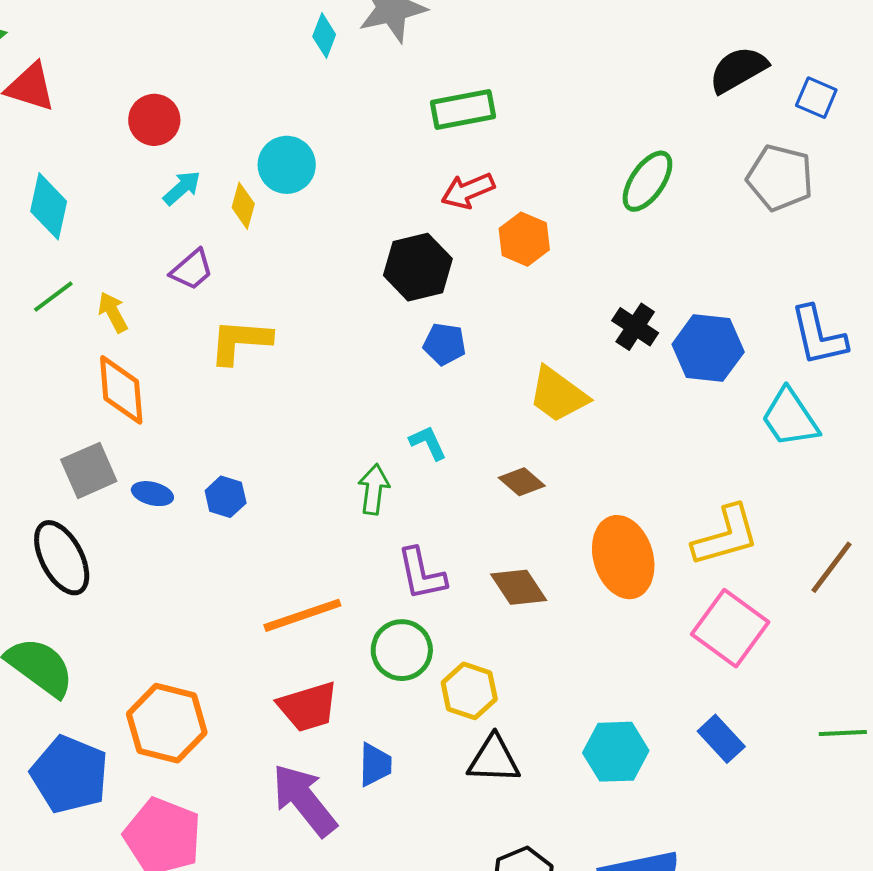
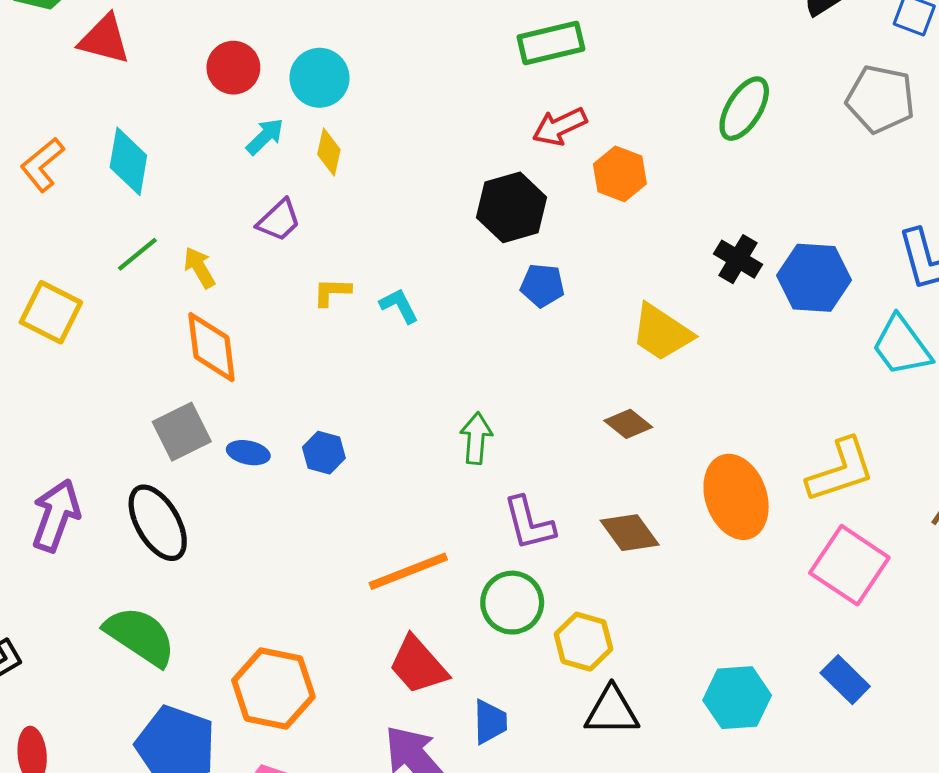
cyan circle: (287, 165) -> (319, 78), moved
yellow L-shape: (240, 341) -> (332, 292), size x0.6
cyan L-shape: (428, 443) -> (399, 306), moved
red trapezoid: (308, 707) -> (418, 665), turned 68

